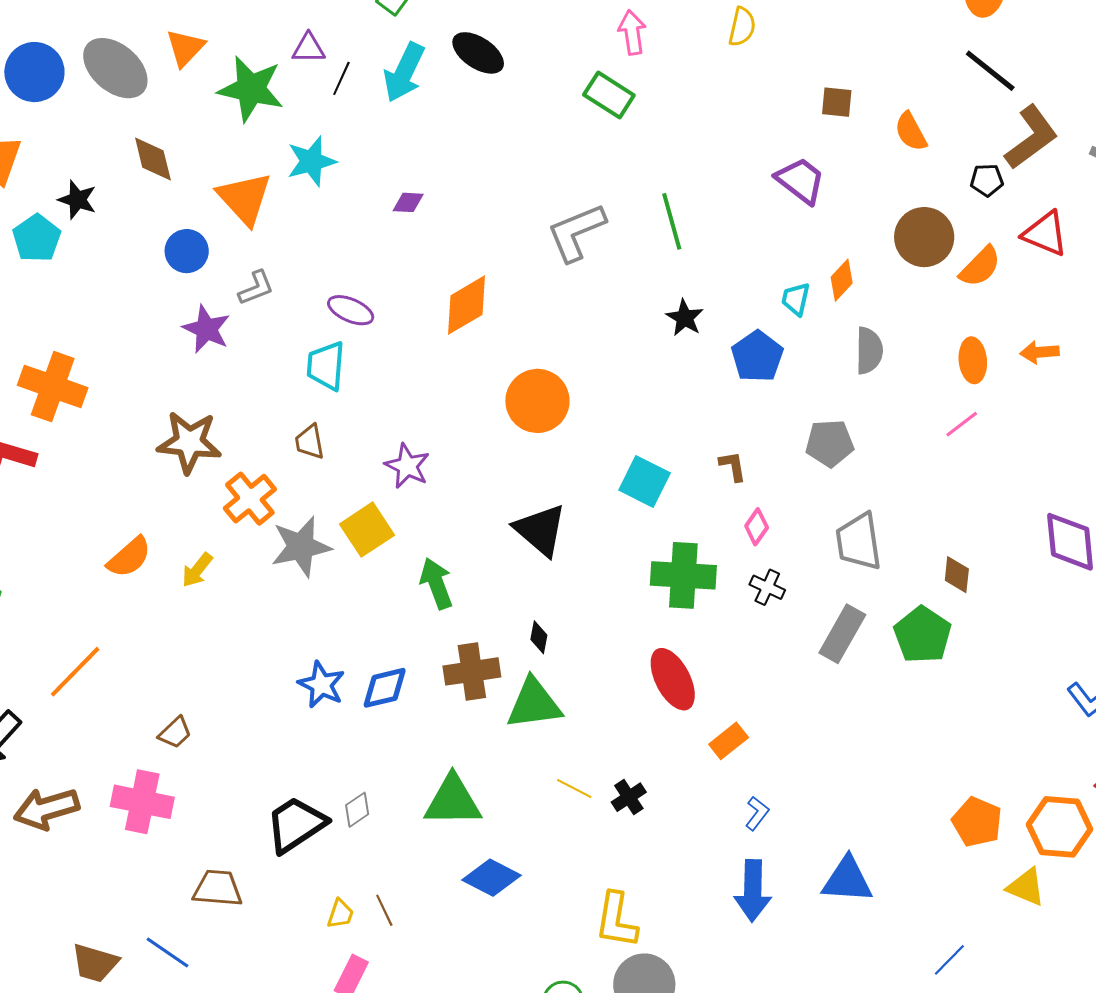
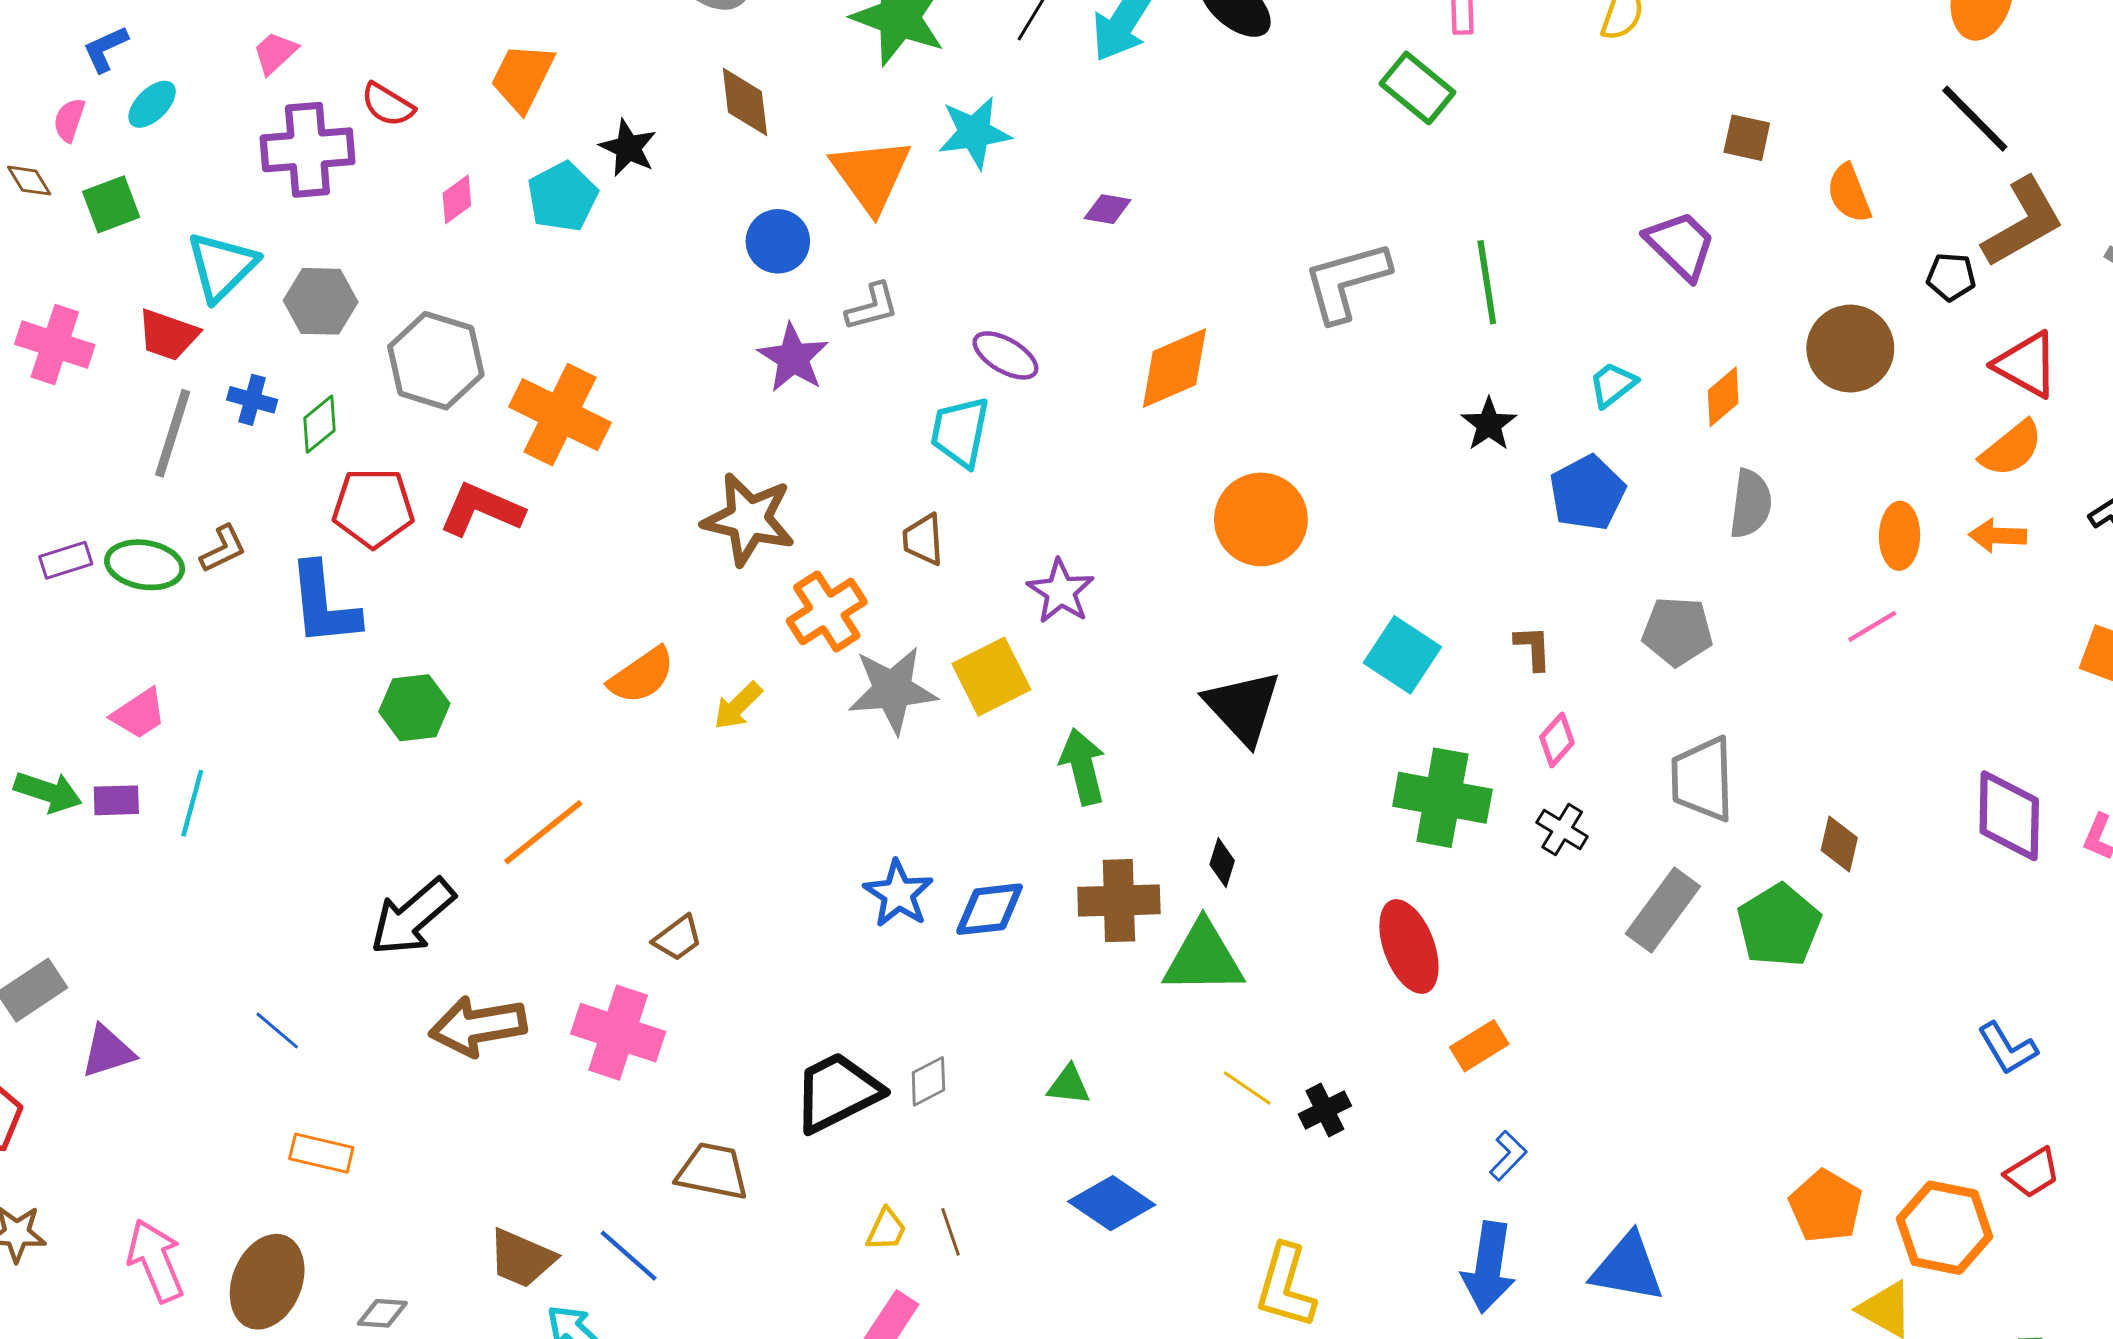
orange semicircle: (980, 267) -> (2011, 449), moved
cyan trapezoid: (796, 299) -> (1613, 385), moved, turned 33
green triangle: (453, 801) -> (1069, 1085), size x0.5

